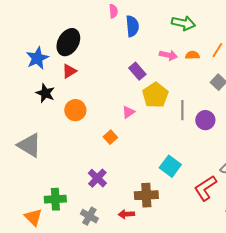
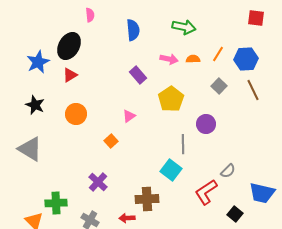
pink semicircle: (113, 11) -> (90, 15), moved
black star: (45, 93) -> (35, 105), moved
yellow pentagon: (155, 95) -> (171, 99), moved
gray line: (182, 110) -> (183, 144), moved

